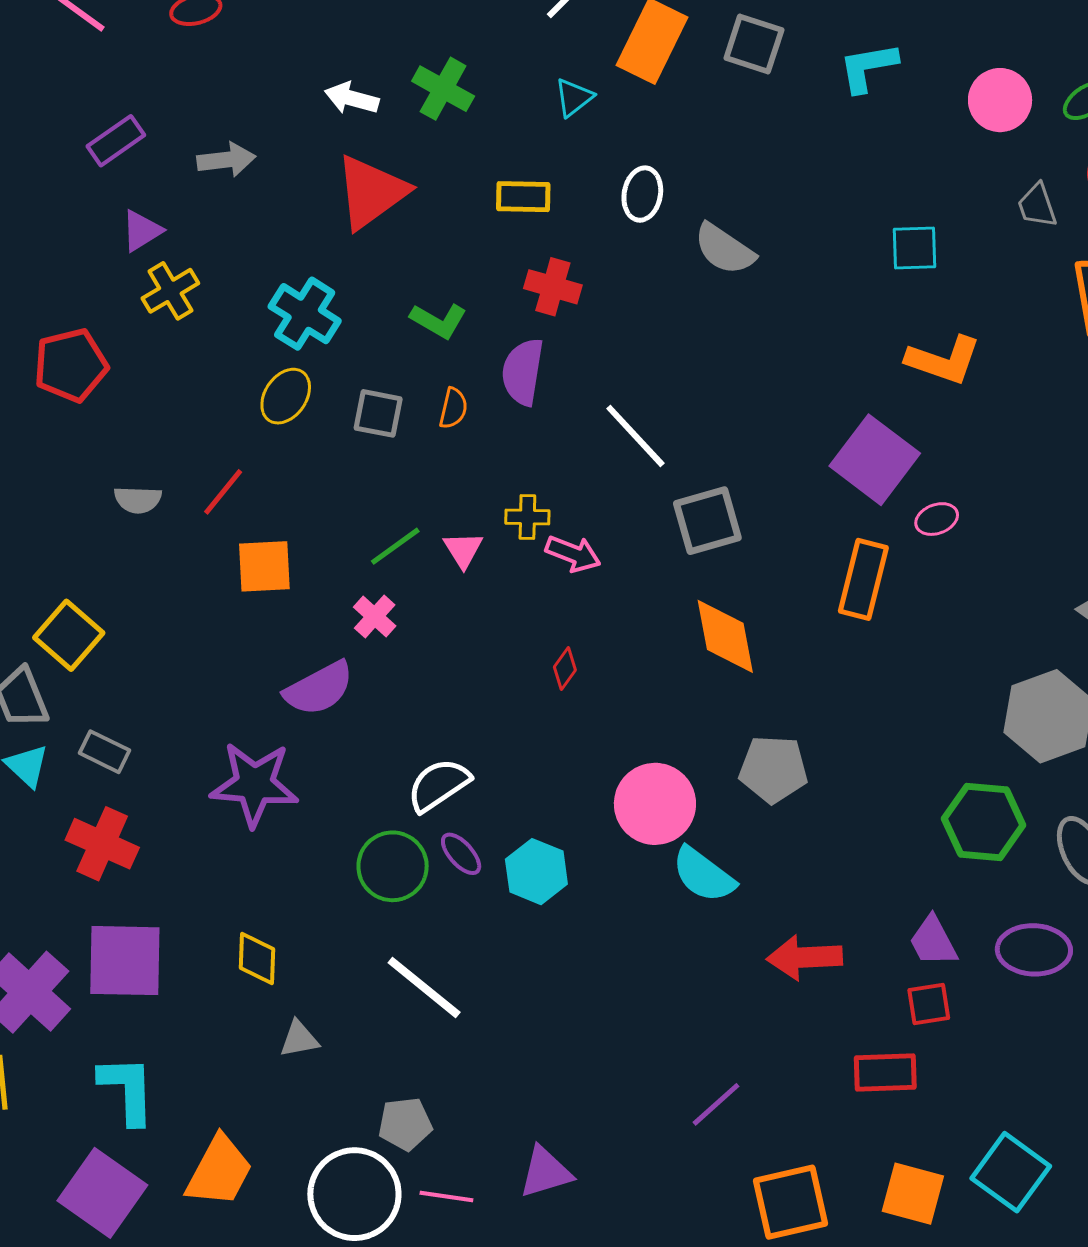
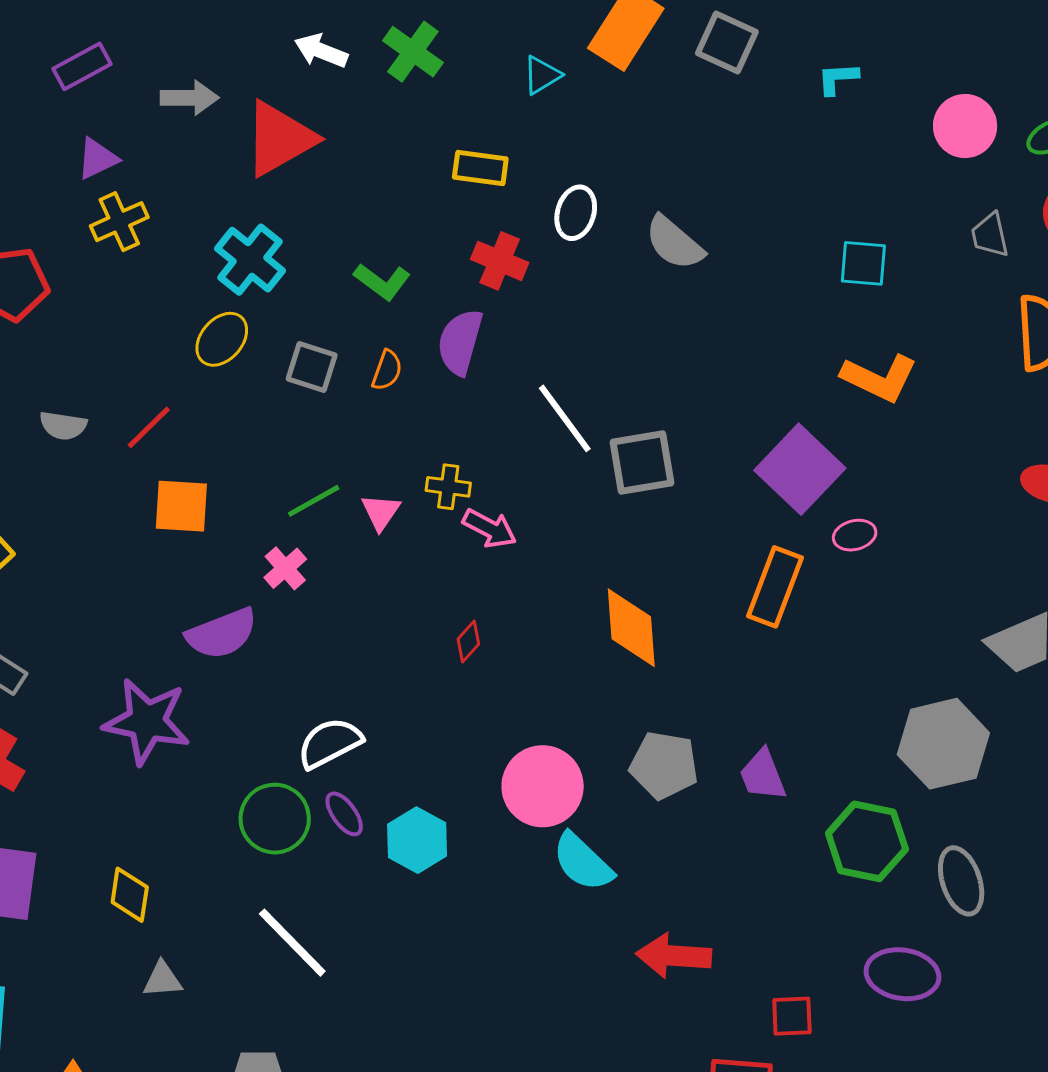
cyan L-shape: (868, 67) -> (838, 78), size x0.7
red triangle: (371, 192) -> (279, 139), moved
white ellipse: (642, 194) -> (576, 213), moved
gray square: (707, 521) -> (642, 463), moved
purple trapezoid: (933, 941) -> (763, 775), moved

